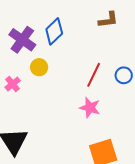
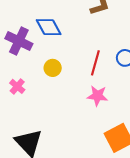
blue diamond: (54, 31) -> (49, 27), turned -64
yellow circle: (39, 67) -> (53, 68), moved

